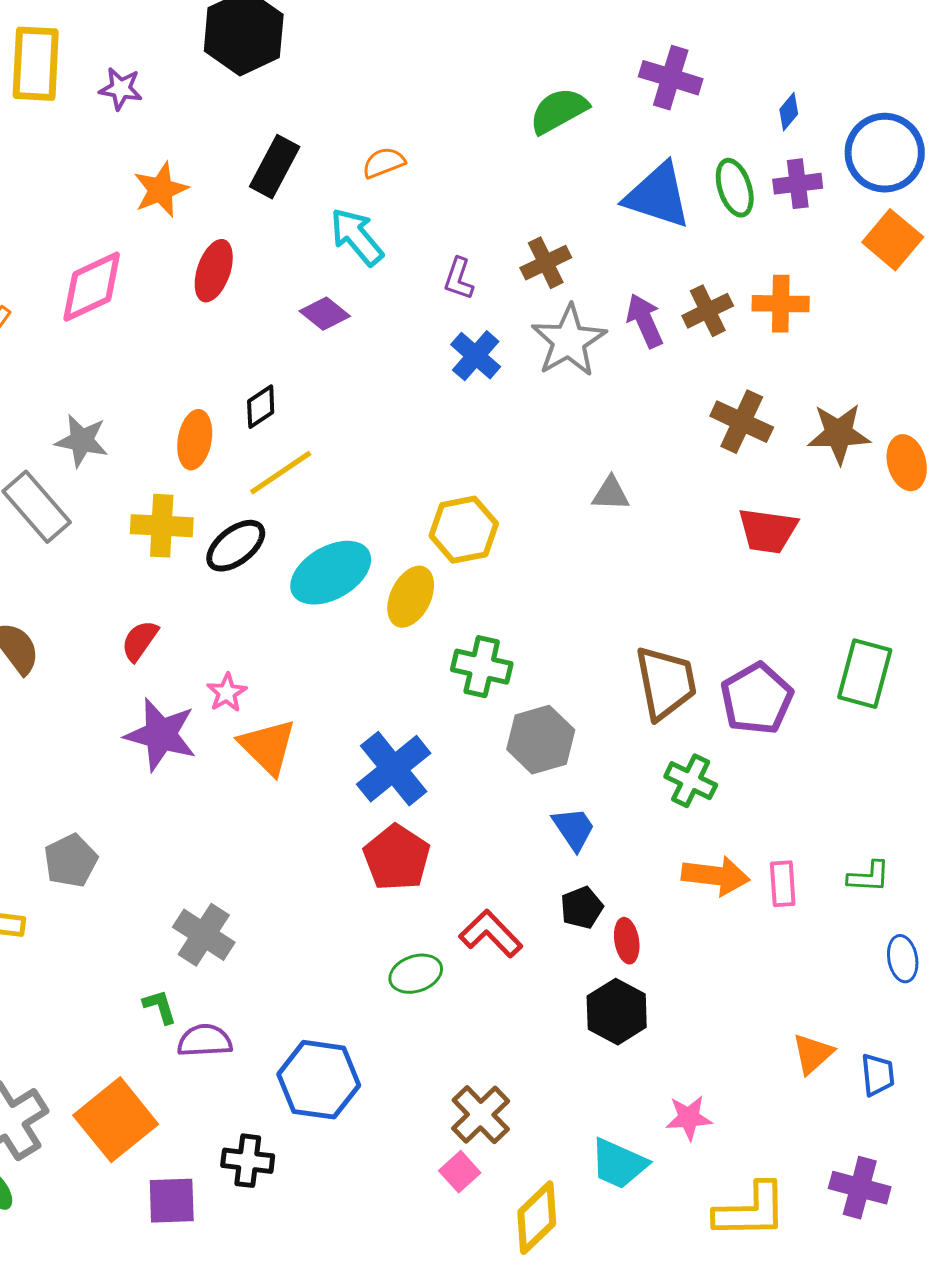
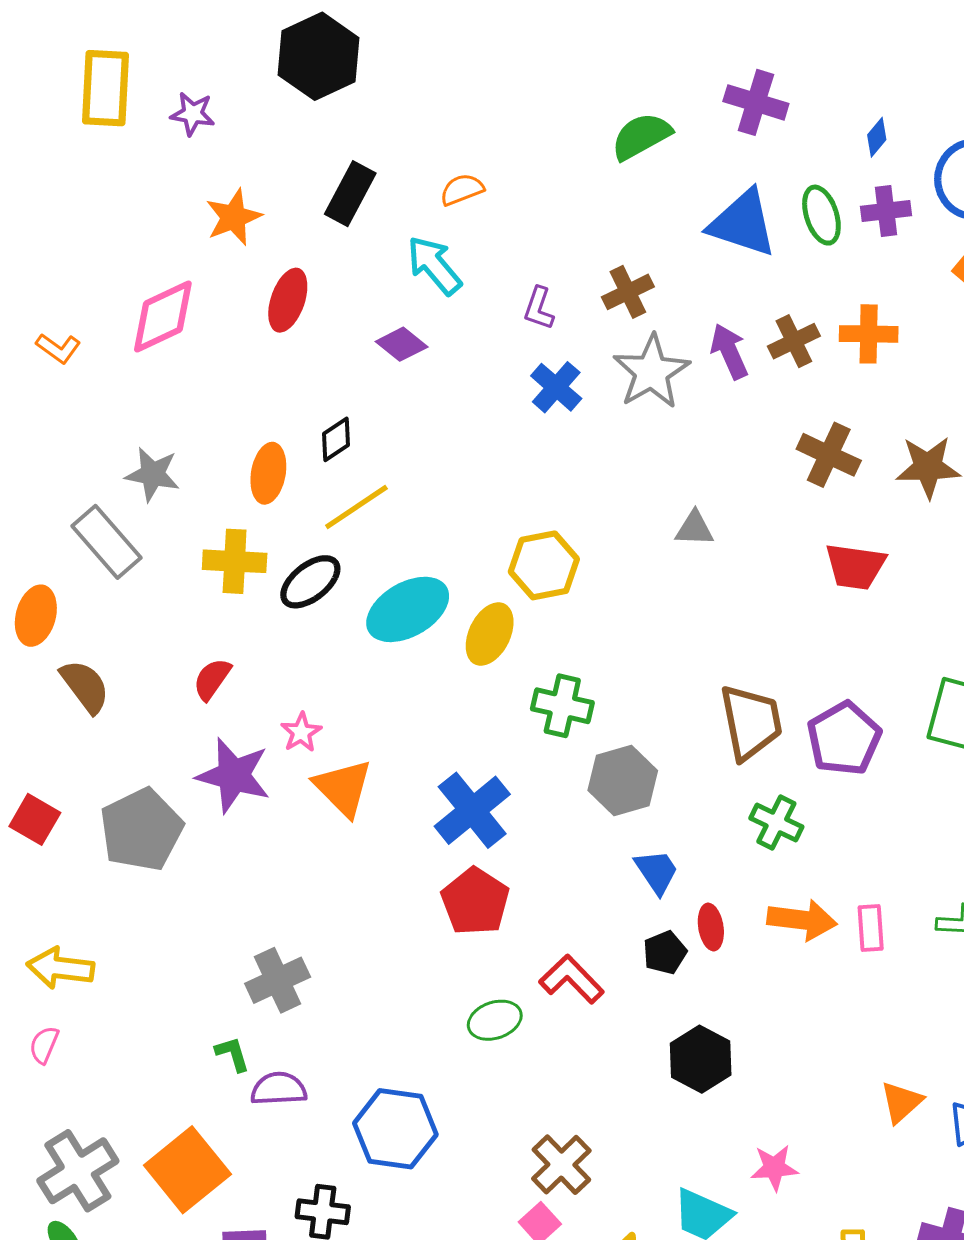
gray pentagon: (71, 861) -> (141, 830), moved, size x1.5
gray cross: (204, 935) -> (278, 980), turned 32
red ellipse: (627, 941) -> (711, 927), moved

